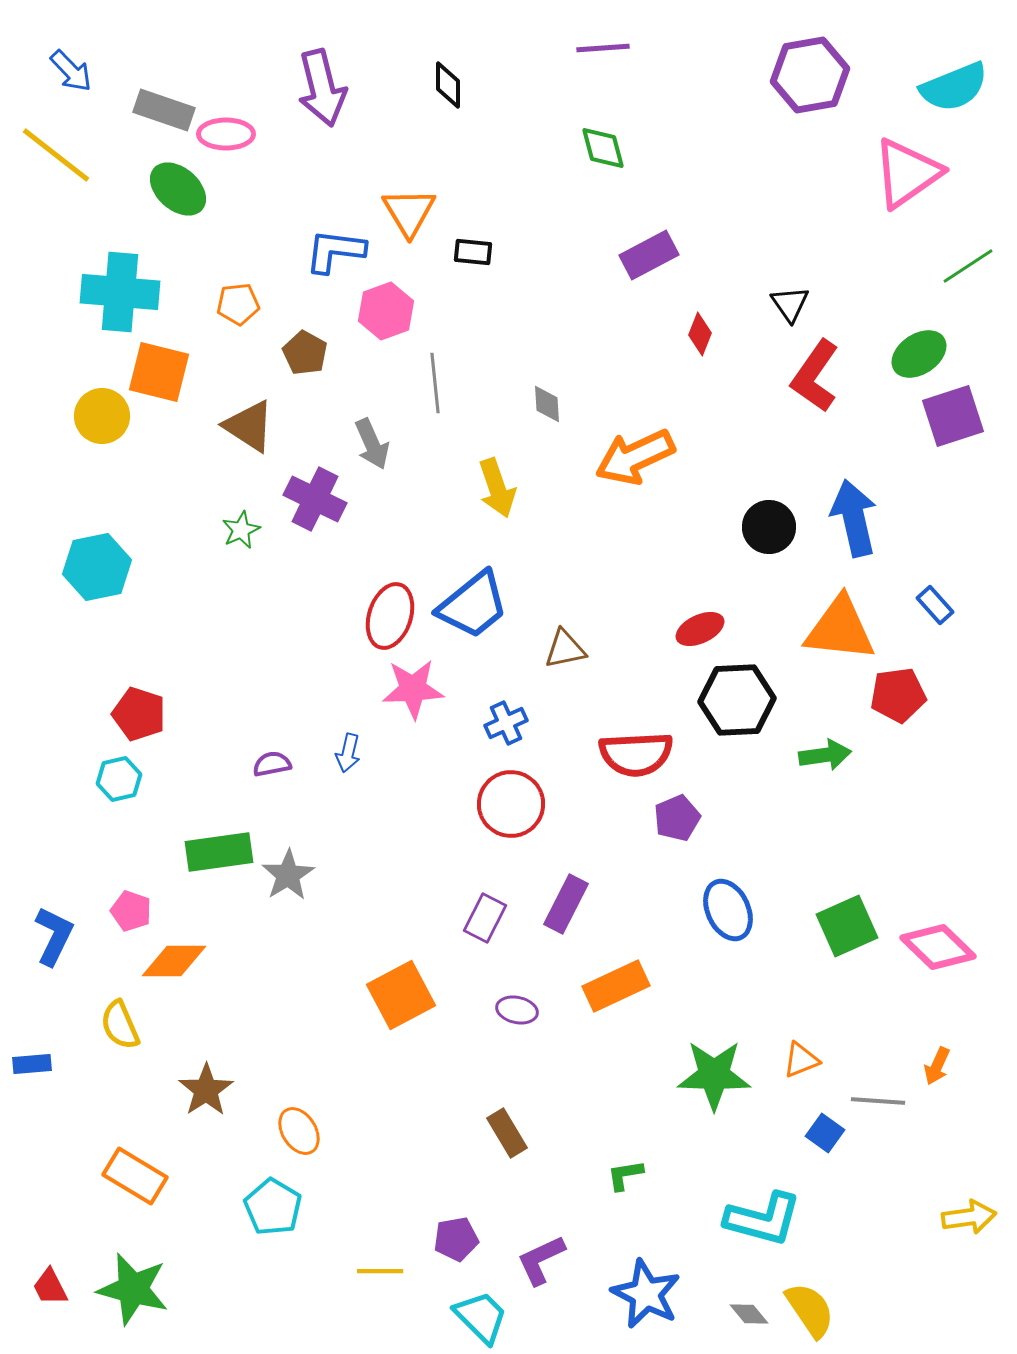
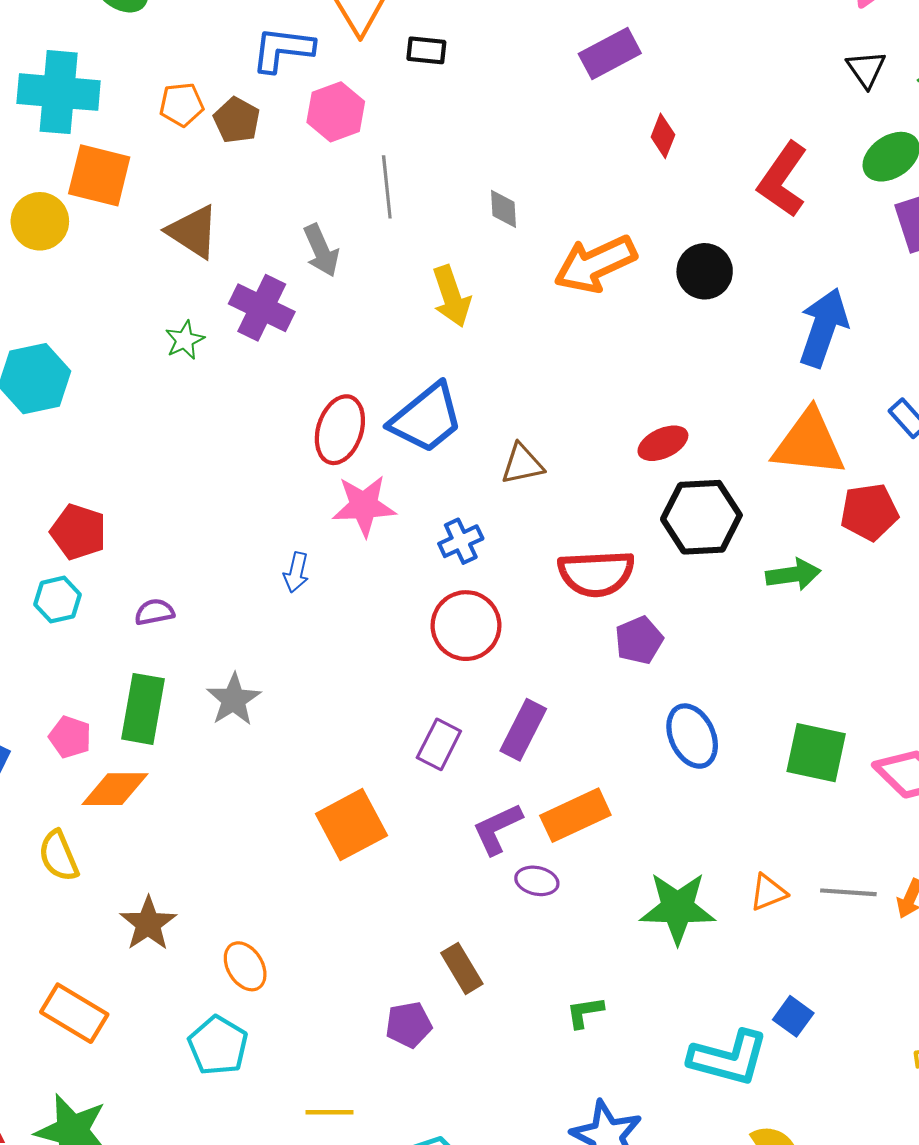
black triangle: (790, 304) -> (866, 69), moved
brown pentagon: (305, 353) -> (237, 120), moved
blue arrow: (854, 518) -> (823, 328), turned 32
black circle: (769, 527) -> (705, 271), moved
purple semicircle: (272, 764) -> (154, 612), moved
green rectangle: (219, 852) -> (143, 709), moved, turned -72
green square: (847, 926) -> (816, 753), turned 36
purple ellipse: (517, 1010) -> (537, 881), moved
gray line: (878, 1101) -> (848, 892), moved
blue square: (825, 1133) -> (793, 1016), moved
purple pentagon: (456, 1239) -> (409, 1025), moved
purple L-shape: (541, 1260) -> (497, 829), moved

